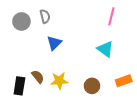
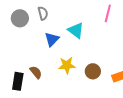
cyan triangle: (105, 49) -> (76, 30), moved
yellow star: (59, 81) -> (67, 65), moved
brown circle: (92, 86) -> (93, 71), moved

